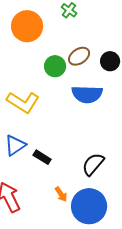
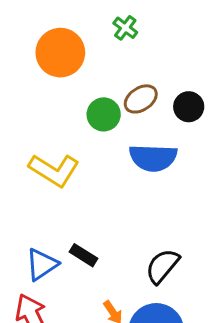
blue triangle: (15, 145) -> (42, 264), moved

